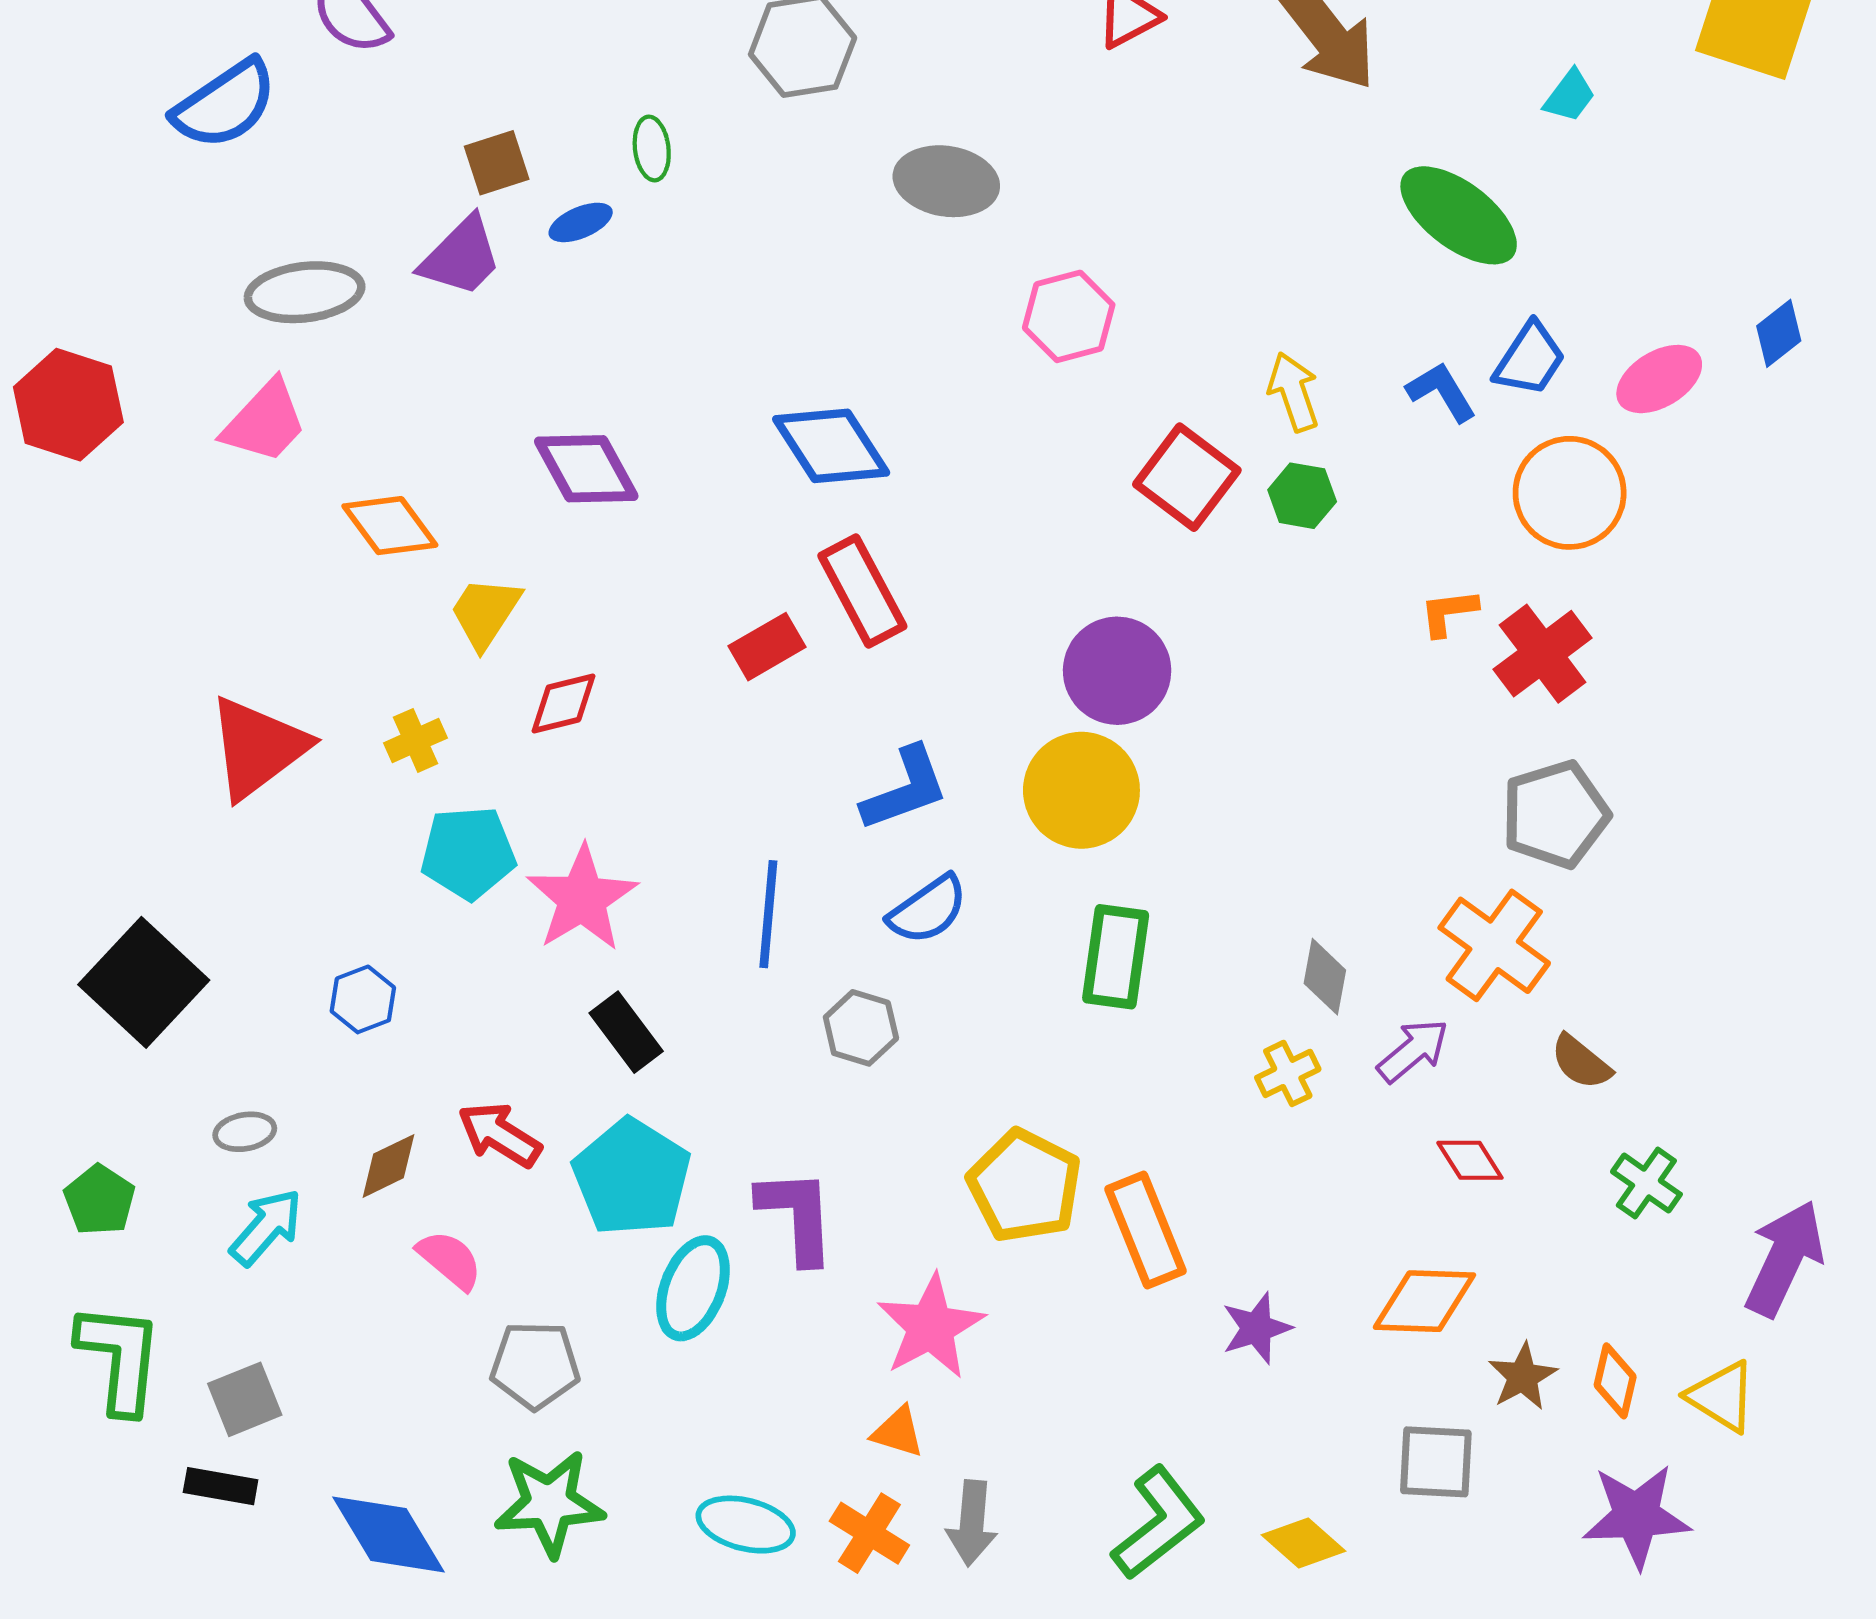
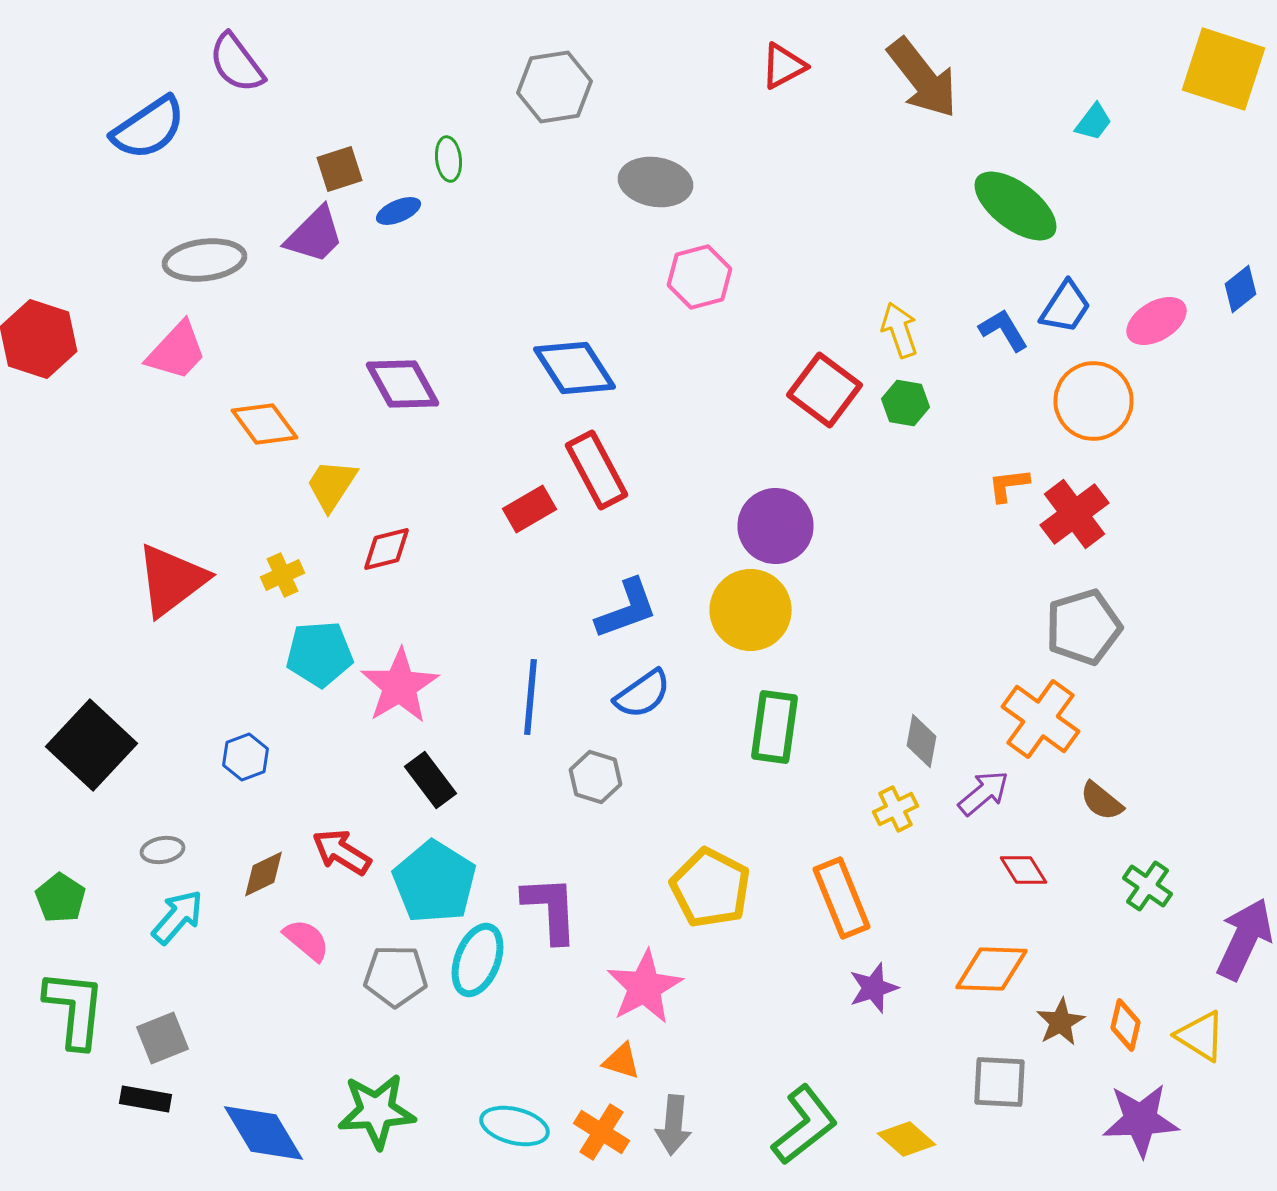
pink hexagon: (1069, 316) -> (700, 277), moved
orange rectangle: (1146, 1230) -> (842, 898), moved
gray pentagon: (535, 1365) -> (396, 976), moved

